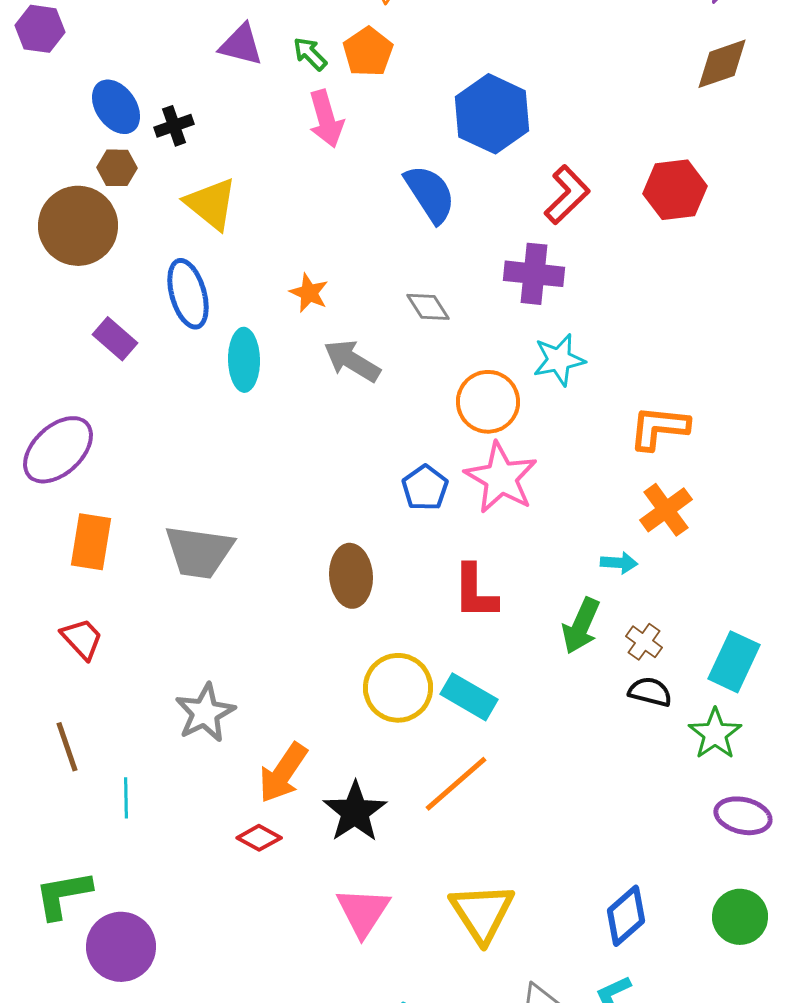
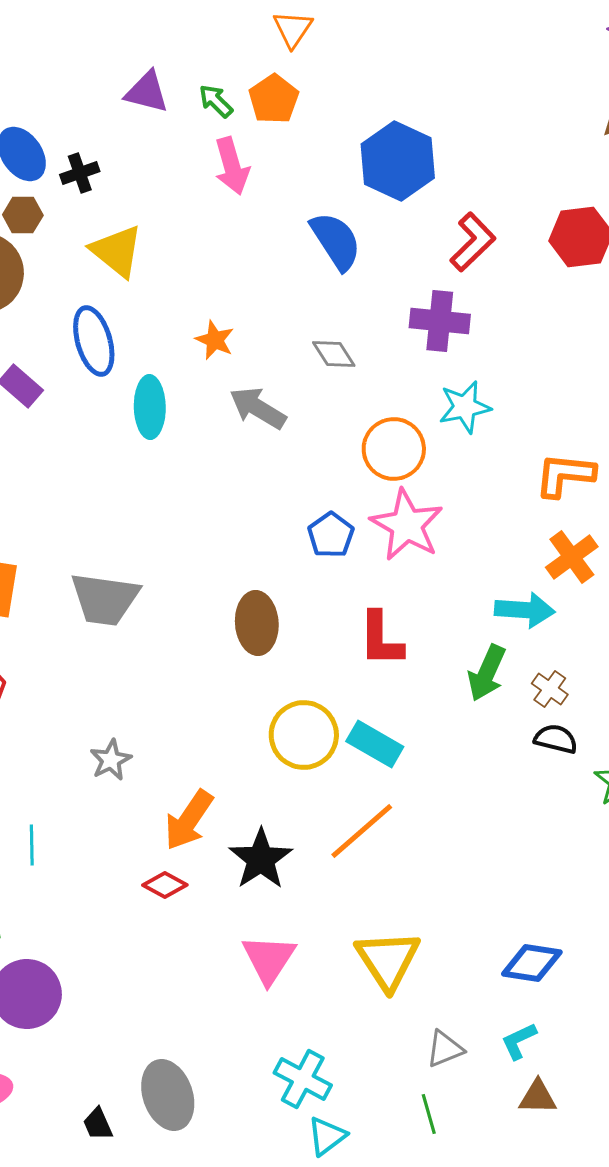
cyan arrow: (619, 563) -> (525, 610), size x1.6
gray star: (205, 713) -> (111, 760), size x0.7
blue diamond: (626, 916) -> (532, 963), turned 50

